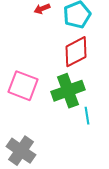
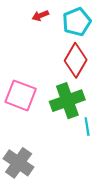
red diamond: (76, 52) -> (76, 60), turned -32

